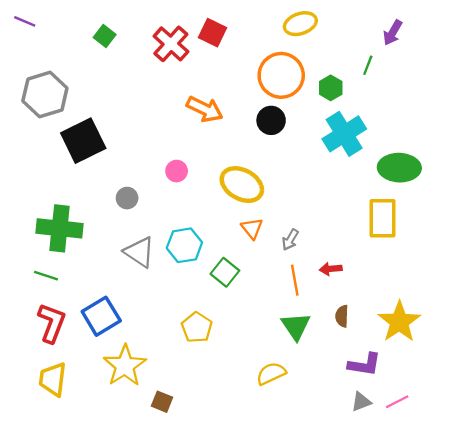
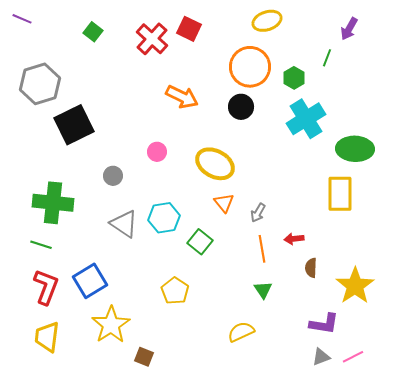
brown semicircle: (342, 316) -> (311, 268), moved
green triangle: (296, 326) -> (263, 290), size x0.7

